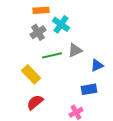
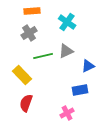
cyan cross: (61, 24) -> (67, 22), moved
red semicircle: (35, 102) -> (26, 103), turned -30

